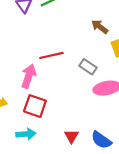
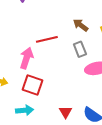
brown arrow: (100, 27) -> (81, 25), moved
gray rectangle: (88, 67) -> (80, 49), turned 35

